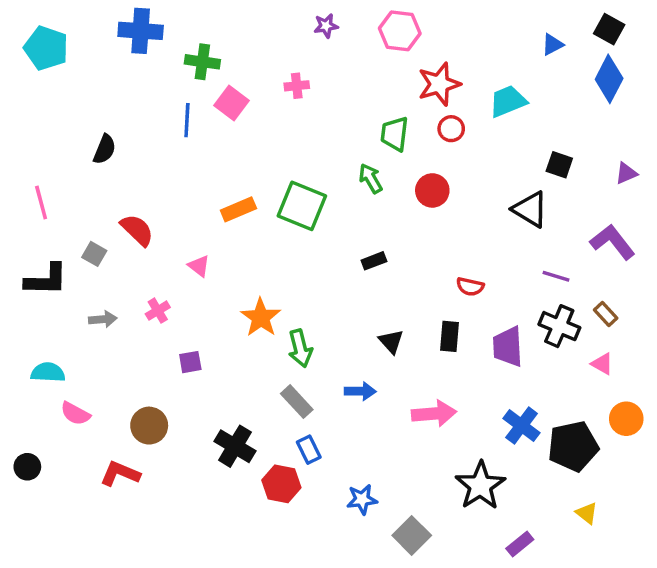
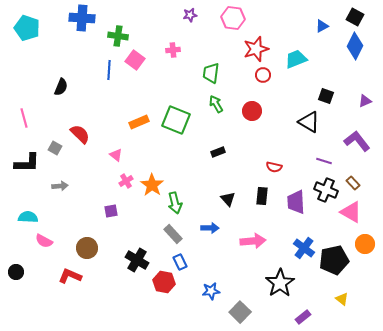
green trapezoid: (395, 134) -> (211, 73), moved
pink cross: (158, 311) -> (126, 181), moved
pink triangle: (602, 364) -> (351, 212), size x1.6

